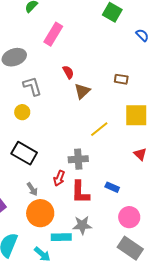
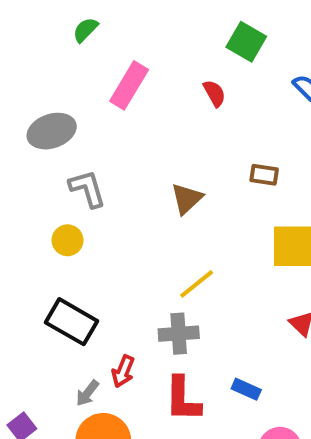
red semicircle: (68, 72) -> (214, 93), moved
yellow line: (99, 129) -> (197, 284), moved
red arrow: (59, 178) -> (123, 371), moved
gray arrow: (32, 189) -> (87, 393), turned 72

